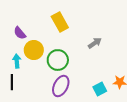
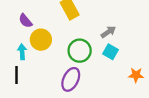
green circle: (58, 60) -> (80, 51), moved
cyan square: (100, 89) -> (111, 52), moved, turned -32

